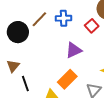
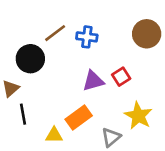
red square: (92, 26) -> (121, 77), moved
black circle: (18, 32) -> (30, 59), moved

